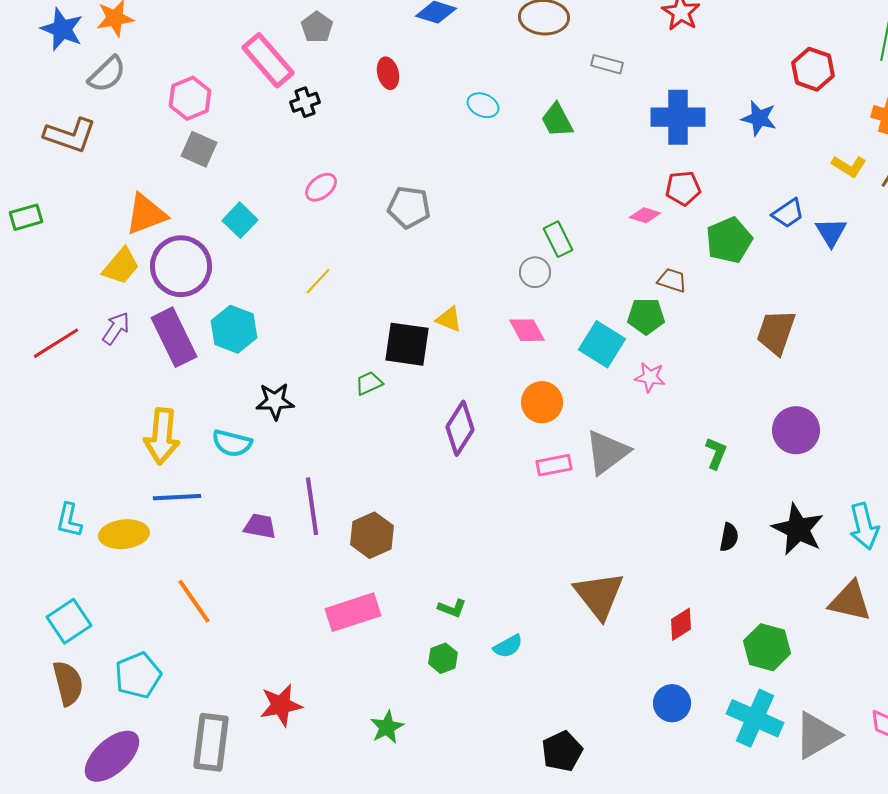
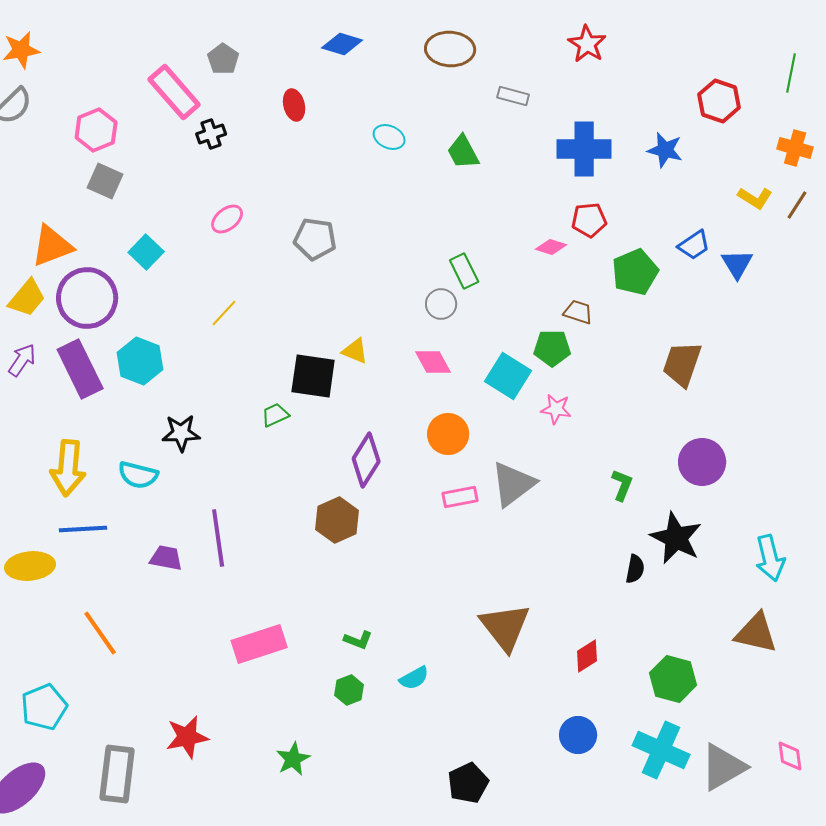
black star: (798, 529) -> (676, 538), moved
brown hexagon: (372, 535) -> (337, 520), moved

